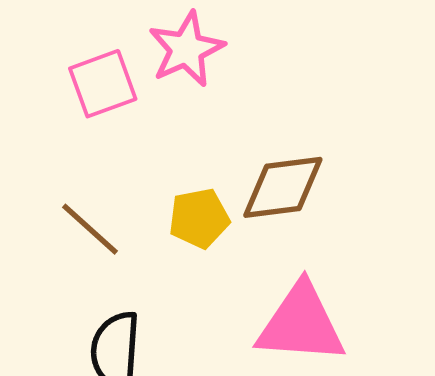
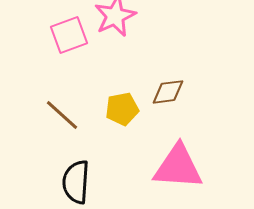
brown diamond: (283, 187) -> (168, 92), size x0.7

